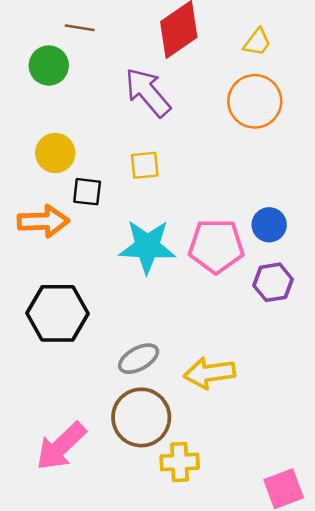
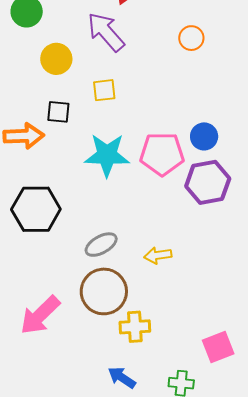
orange circle: (255, 101) -> (191, 38), size x0.6
yellow circle: (55, 153) -> (56, 59), moved
purple hexagon: (273, 282) -> (208, 182), size x1.4
yellow arrow: (209, 373) -> (158, 255), size x0.7

